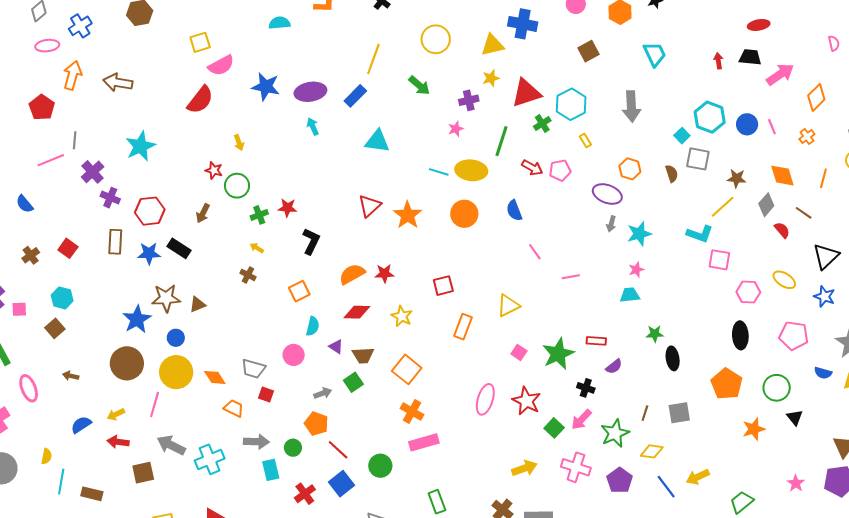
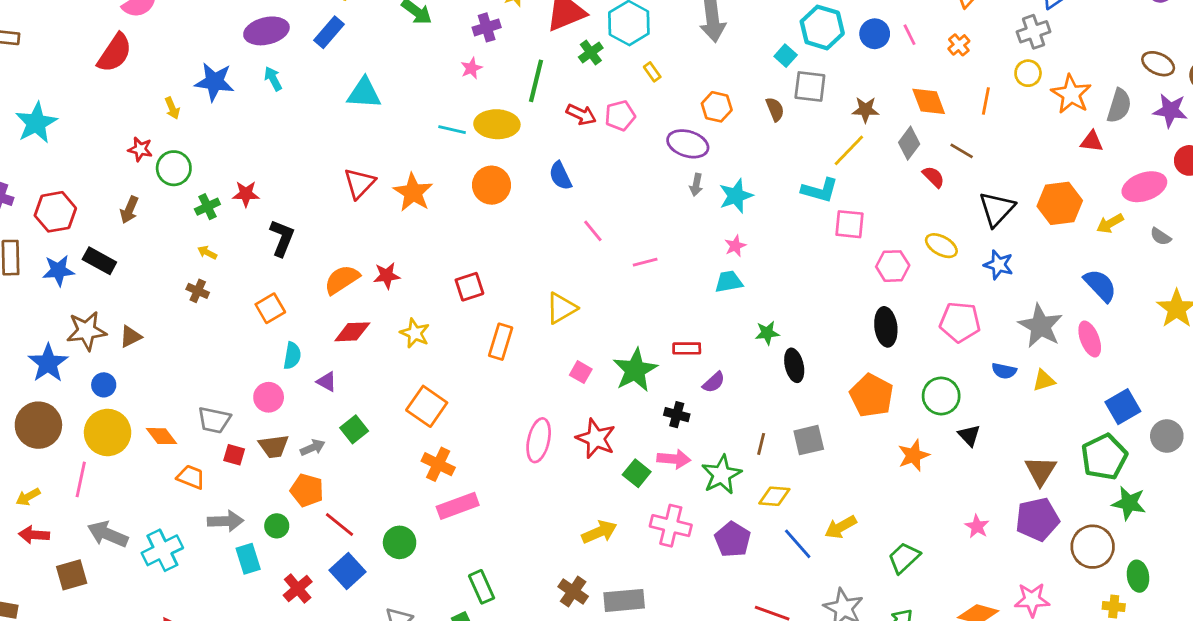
blue star: (266, 87) -> (214, 82), moved
brown trapezoid: (363, 355) -> (274, 446), moved
pink arrow: (581, 420) -> (674, 459), turned -125

